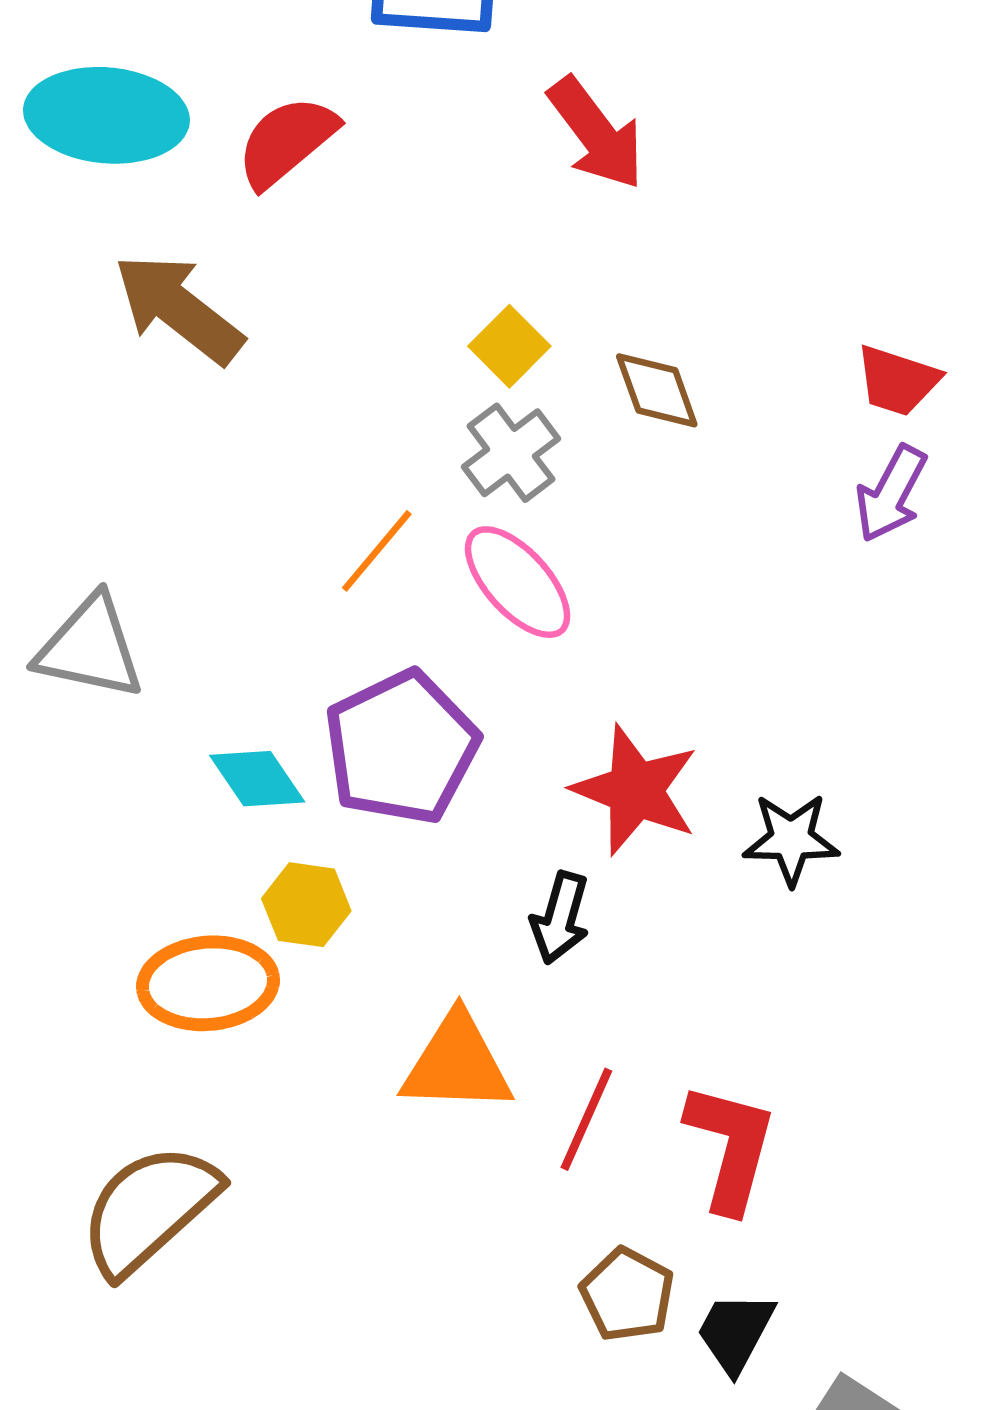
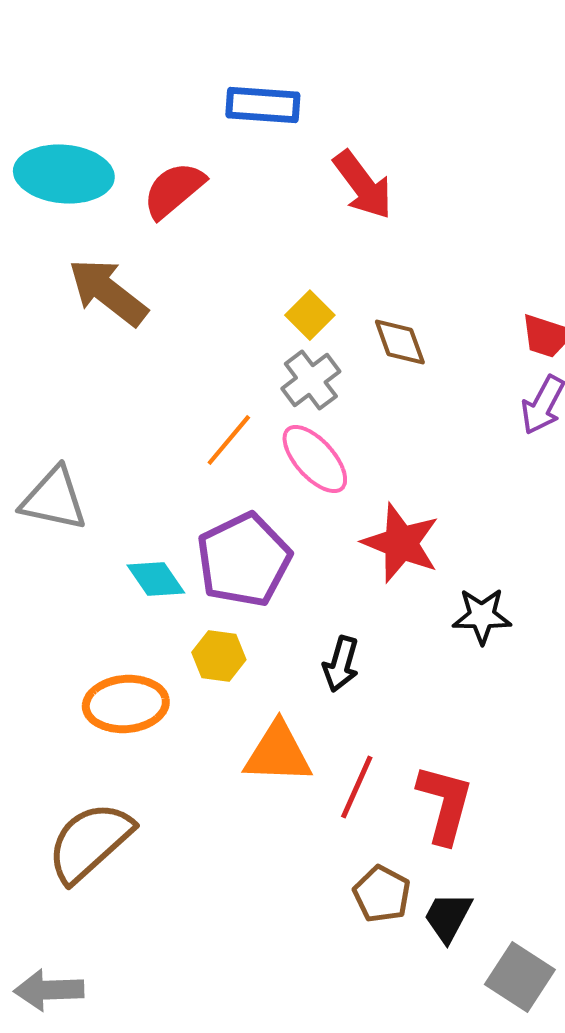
red star: (635, 790) -> (401, 543), moved
yellow hexagon: (306, 905) -> (219, 656), moved

